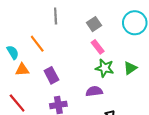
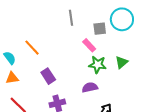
gray line: (56, 16) -> (71, 18), moved
gray square: (94, 24) -> (100, 29), moved, turned 32
orange triangle: (22, 70) -> (12, 78), moved

